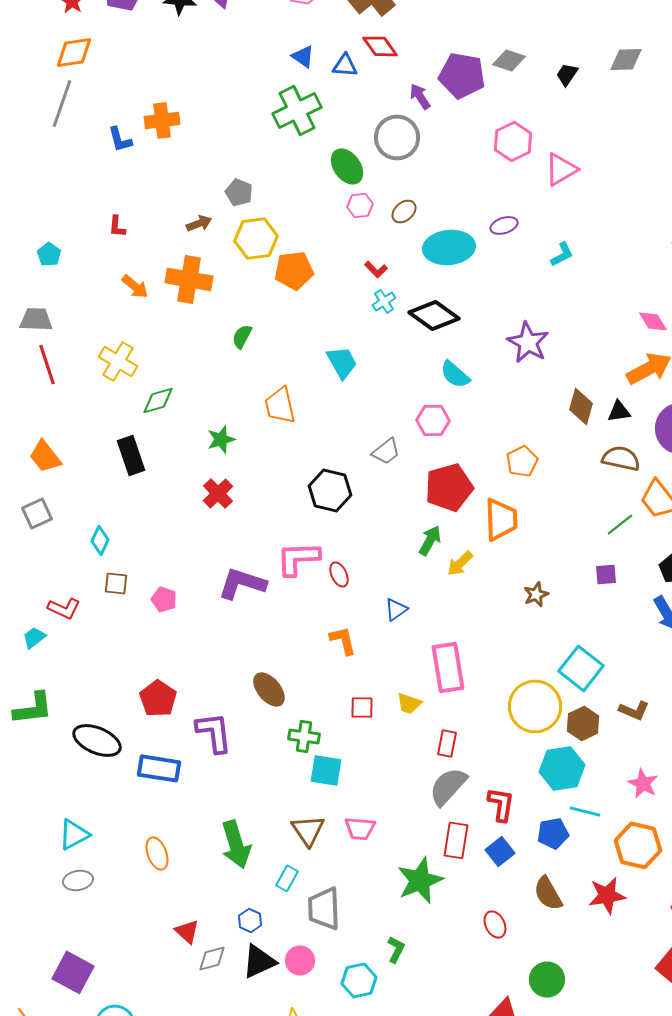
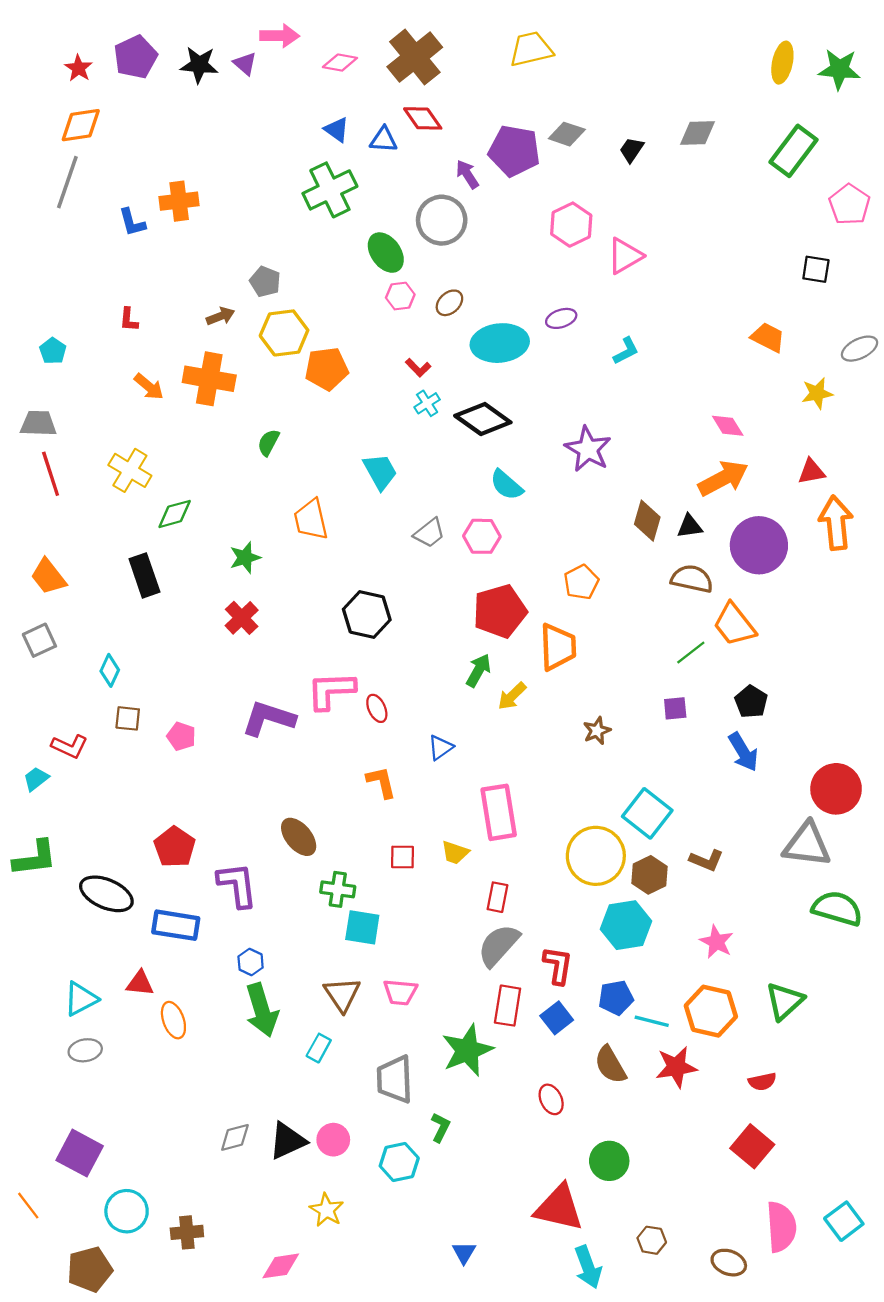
gray trapezoid: (386, 451) -> (429, 533), moved
cyan line: (585, 811) -> (652, 1021), moved
gray trapezoid: (324, 908) -> (395, 1079), moved
blue hexagon: (250, 920) -> (251, 962), moved
red triangle: (187, 931) -> (140, 983), moved, turned -36

